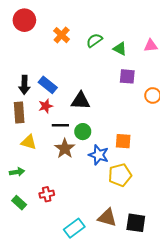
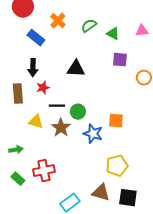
black arrow: (24, 85) -> (33, 68), moved
blue rectangle: (48, 85) -> (36, 38), moved
black triangle: (81, 101) -> (76, 69), moved
yellow triangle: (29, 142) -> (36, 122), moved
yellow pentagon: (120, 175) -> (117, 166), moved
red cross: (47, 194) -> (44, 171), size x1.5

